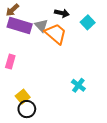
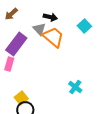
black arrow: (62, 13) -> (50, 17), moved
purple rectangle: (20, 25) -> (16, 44), moved, turned -70

